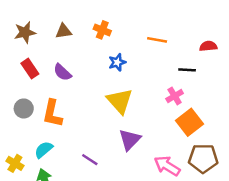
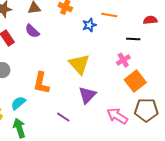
blue star: (117, 62) -> (89, 25), moved
purple semicircle: (62, 72) -> (32, 31), moved
orange L-shape: (52, 113) -> (41, 83), moved
purple line: (90, 160) -> (63, 117), moved

